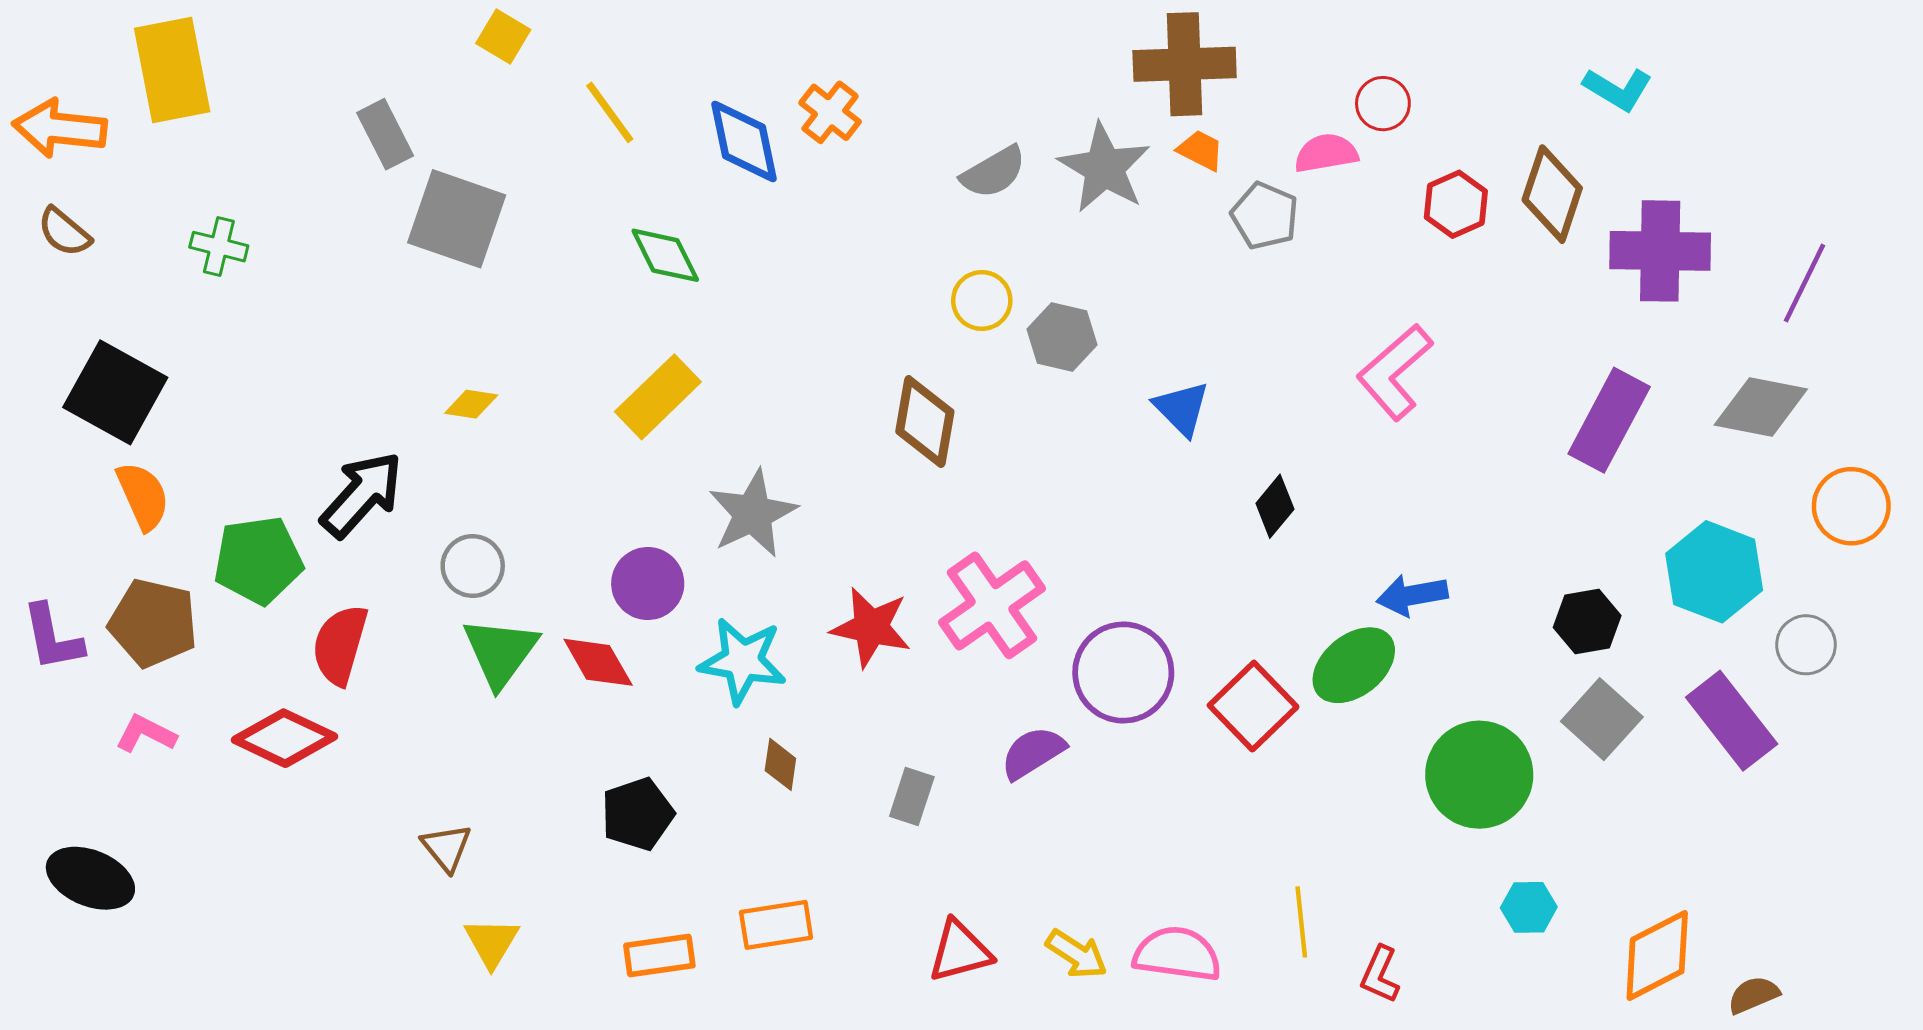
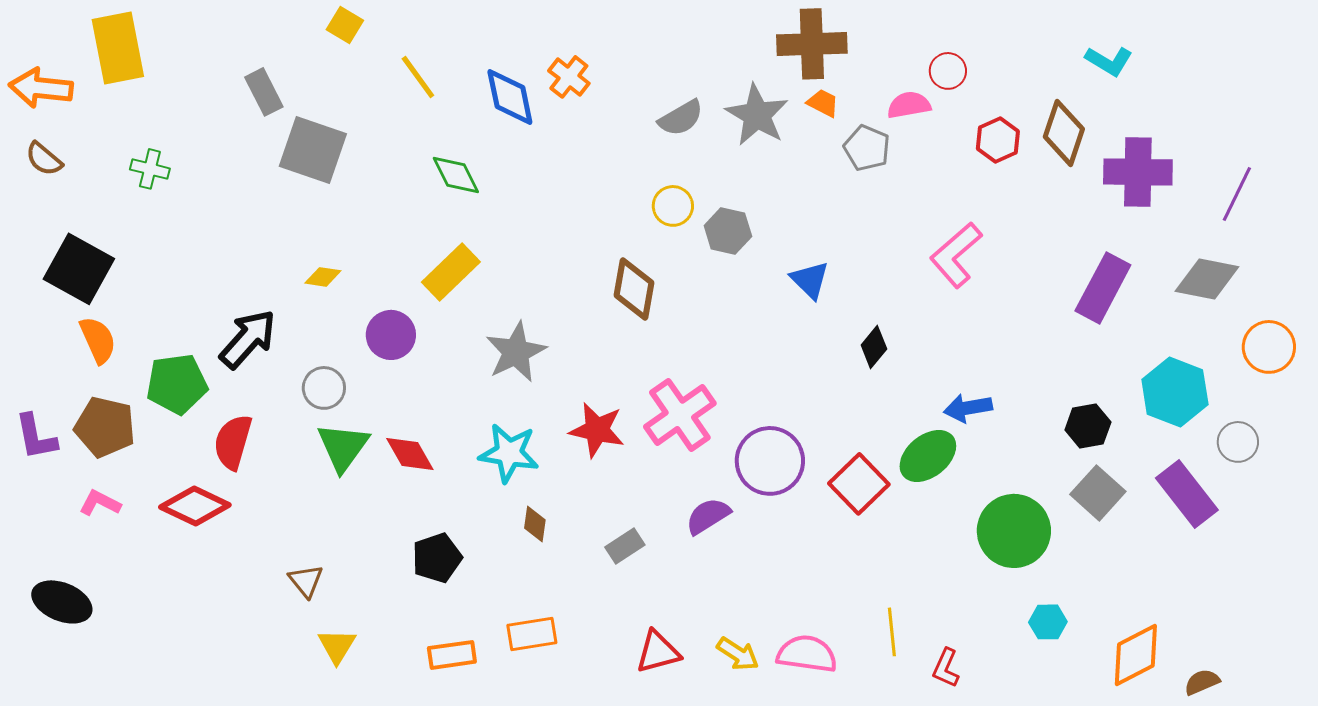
purple circle: (648, 584) -> (391, 335), moved
gray rectangle: (912, 797) -> (625, 546), turned 39

